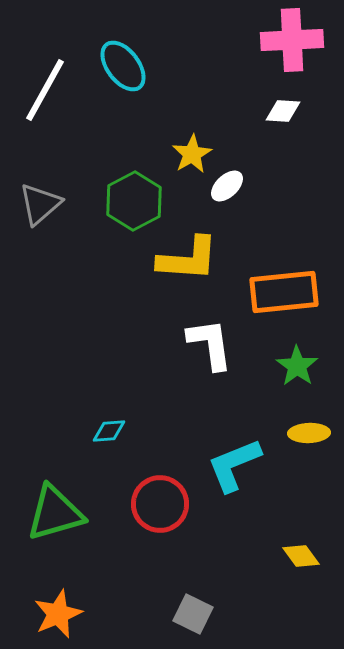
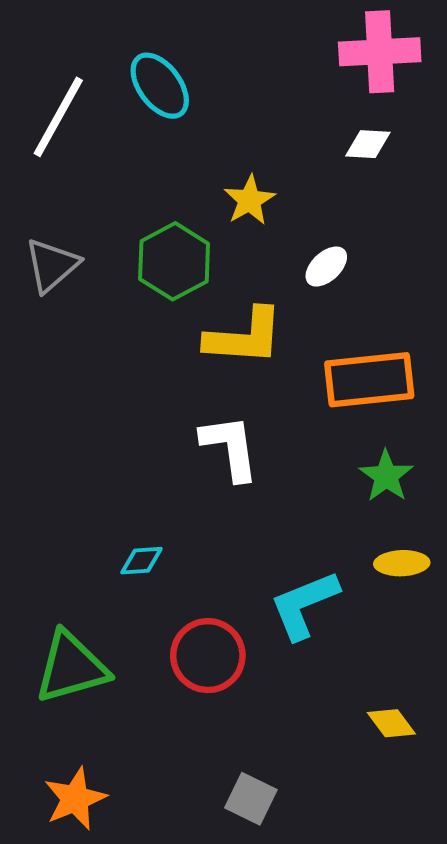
white ellipse: (227, 186) -> (326, 267), moved
white L-shape: (210, 344) -> (230, 447), moved

